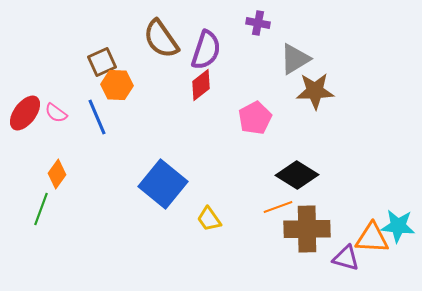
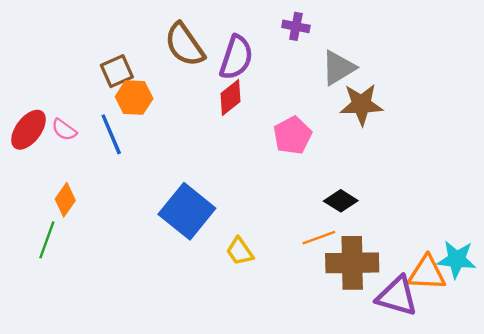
black diamond: (297, 175) -> (341, 201), size x0.7
purple triangle: (346, 258) -> (397, 296), size x1.4

